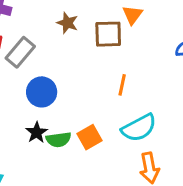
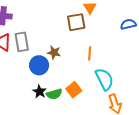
brown star: (67, 23) -> (54, 52), moved
gray rectangle: (20, 52) -> (22, 42), turned -42
cyan semicircle: (139, 128) -> (104, 79), turned -80

